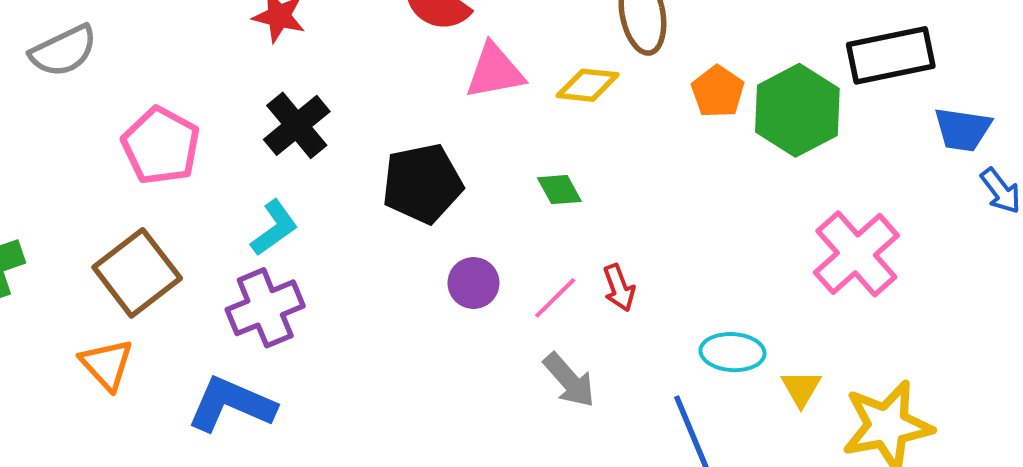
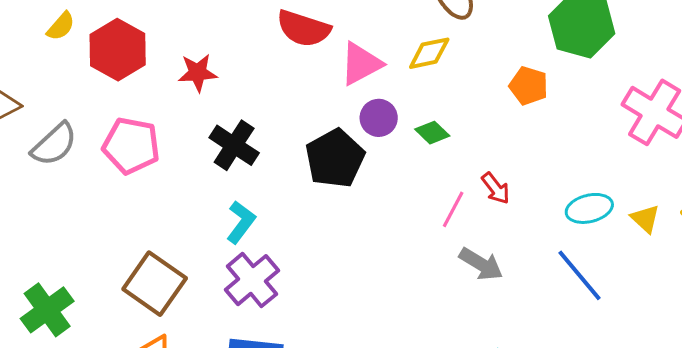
orange pentagon: (718, 92) -> (529, 86), moved
pink pentagon: (161, 146) -> (131, 146), moved
purple circle: (474, 283) -> (379, 118), moved

